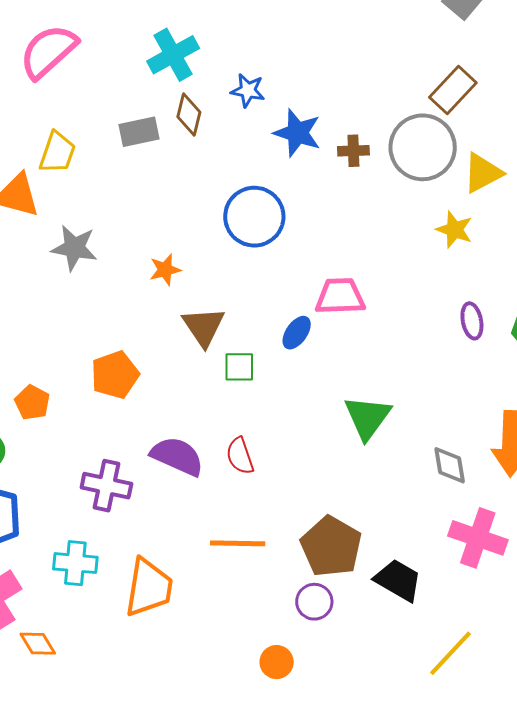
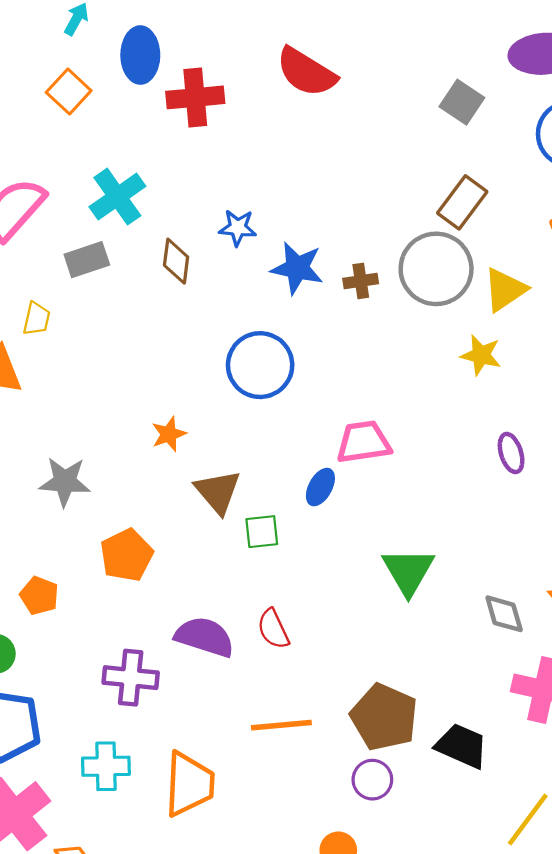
cyan cross: (173, 55) -> (117, 197), moved
gray rectangle: (139, 132) -> (87, 260), moved
yellow trapezoid: (57, 153) -> (37, 319), size x0.7
gray star: (74, 248) -> (65, 482), moved

